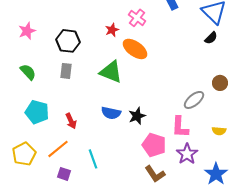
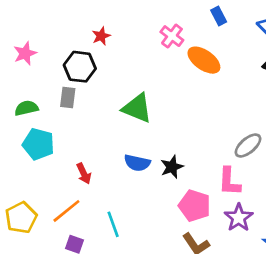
red star: (112, 30) -> (101, 36), moved
orange ellipse: (135, 49) -> (204, 60), moved
gray rectangle: (66, 71) -> (68, 97), moved
green semicircle: (28, 72) -> (26, 108), turned -60
cyan pentagon: (37, 112) -> (38, 144), moved

